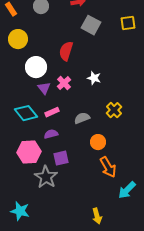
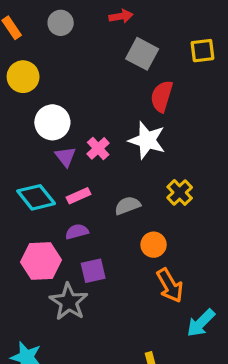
red semicircle: (66, 51) -> (162, 96), moved
white star: (94, 78) -> (147, 140), size x1.6

